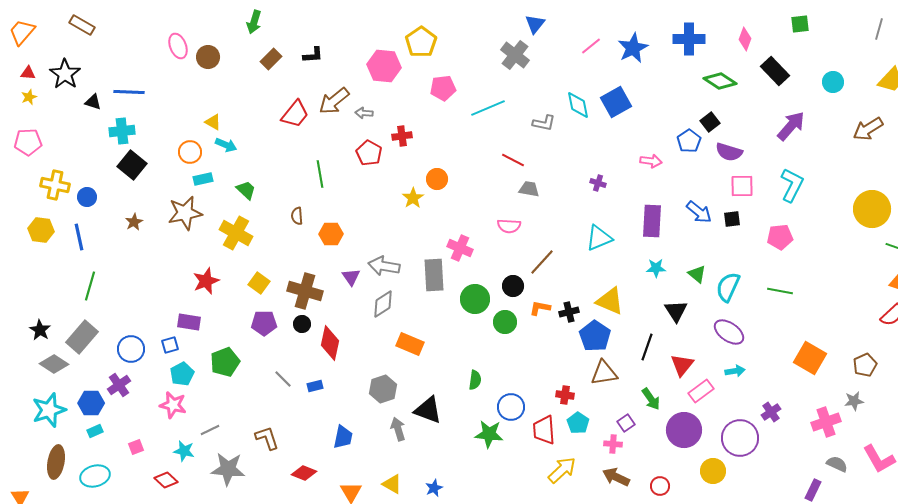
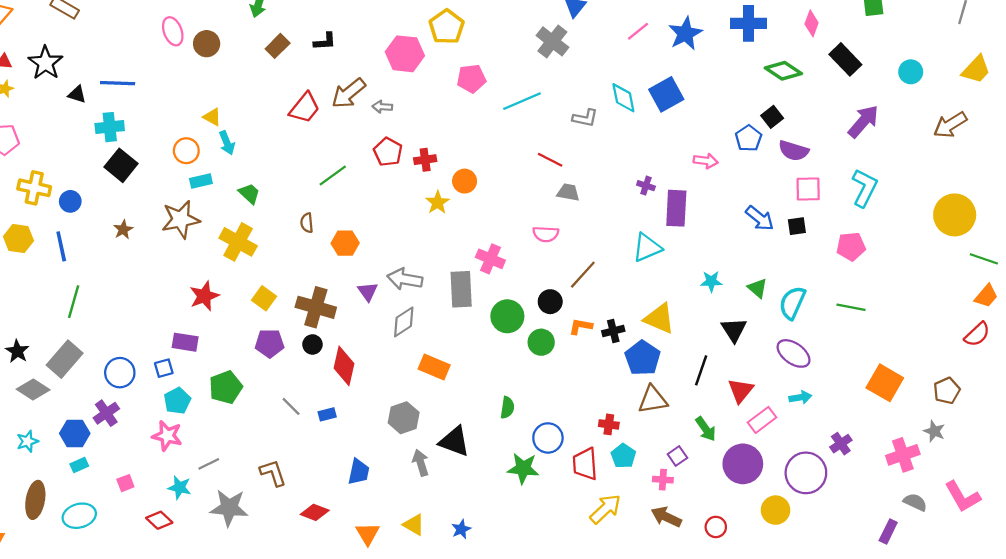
red cross: (402, 136) -> (425, 160), moved
cyan arrow: (226, 145) -> (227, 143), turned 45
green line: (320, 174) -> (333, 175), turned 64
purple rectangle: (652, 221) -> (676, 208), moved
gray star: (854, 401) -> (934, 431), turned 30
cyan star: (49, 410) -> (27, 441), size x0.6

